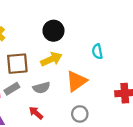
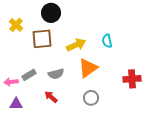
black circle: (53, 31) -> (51, 13), moved
yellow arrow: (51, 59) -> (76, 45), moved
brown square: (17, 64) -> (42, 39), moved

